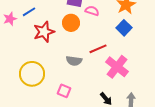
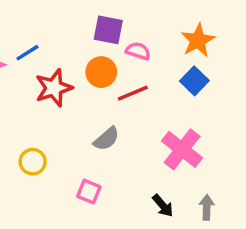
red line: (98, 49) -> (133, 93), moved
gray semicircle: (74, 61) -> (106, 139), turned -49
yellow circle: (32, 74) -> (33, 162), size x0.6

